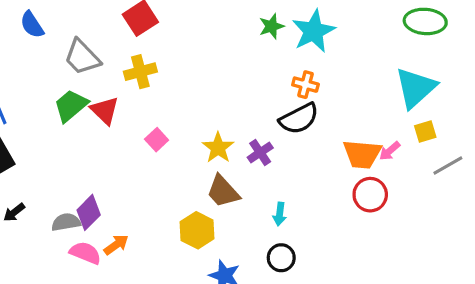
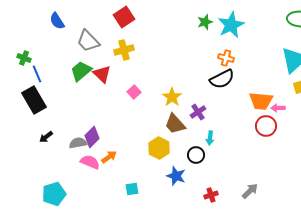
pink arrow: (390, 151) -> (278, 108), moved, turned 40
purple cross: (260, 153) -> (198, 112), moved
black circle: (281, 258) -> (196, 155), moved

